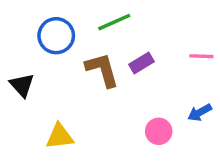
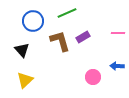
black triangle: (22, 85) -> (22, 50), moved
blue arrow: (200, 113) -> (117, 66), turned 32
yellow triangle: (60, 136) -> (25, 80), moved, turned -36

